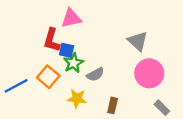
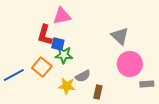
green star: (73, 63) -> (64, 55), turned 30
gray semicircle: (95, 74) -> (83, 76), moved
gray rectangle: (162, 108) -> (147, 84), moved, turned -48

